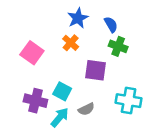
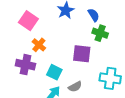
orange cross: (71, 43) -> (39, 45), moved
pink square: (32, 53) -> (28, 21), moved
purple cross: (35, 101) -> (25, 65), moved

